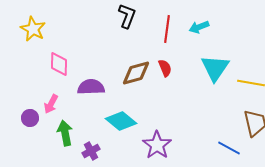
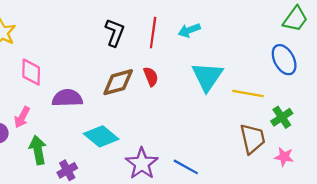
black L-shape: (127, 16) -> (115, 33), moved
blue line: (229, 148) -> (186, 167), moved

